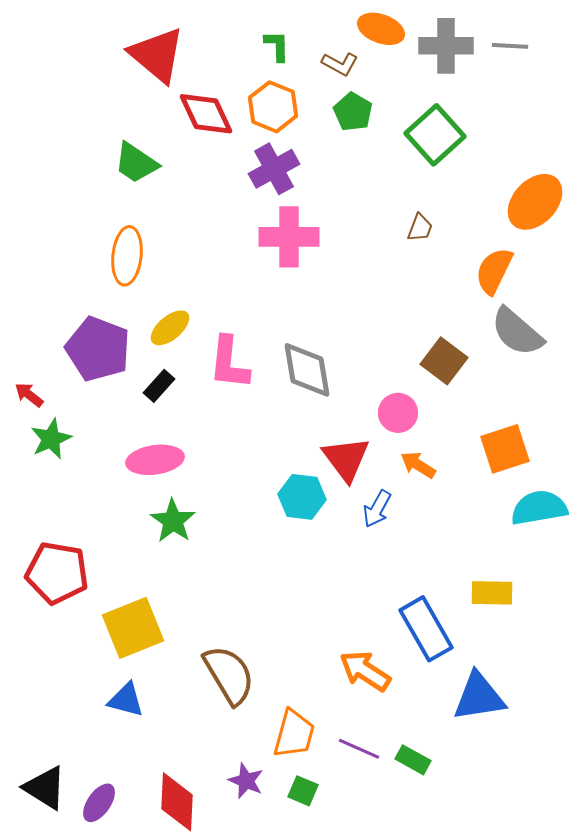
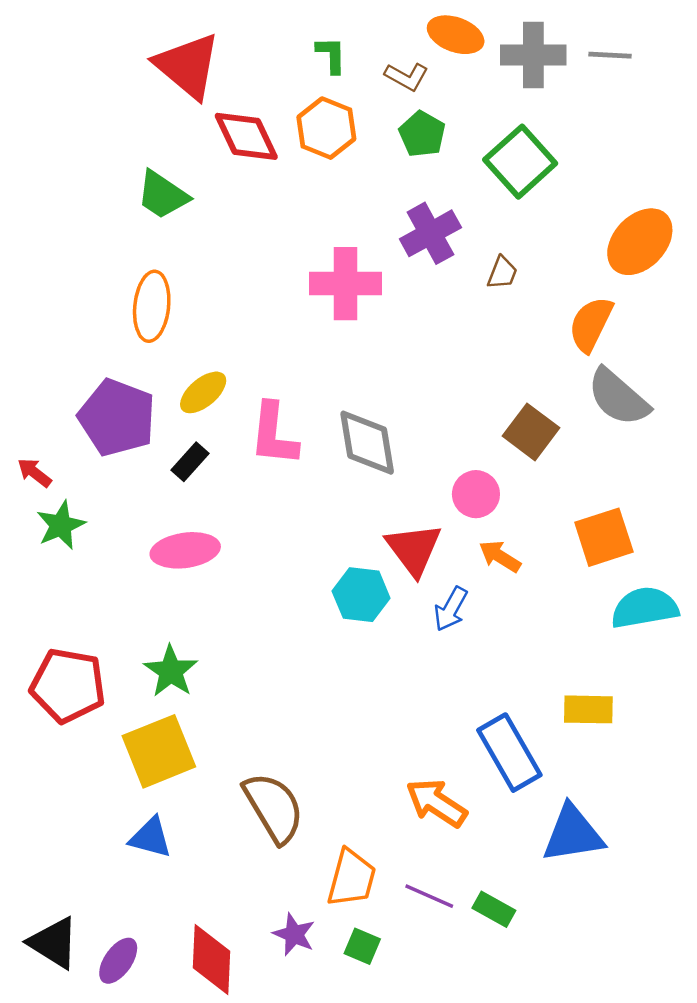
purple cross: (274, 169) -> (430, 233), moved
green star: (173, 521) -> (171, 671), moved

